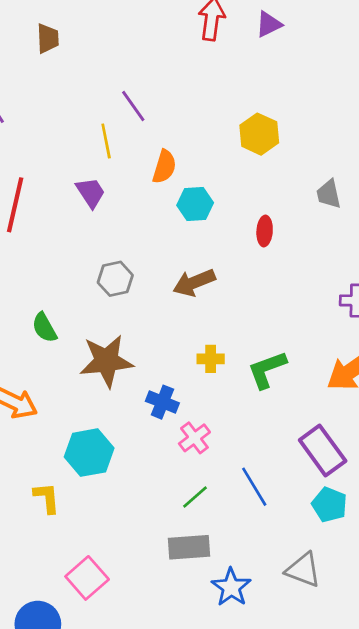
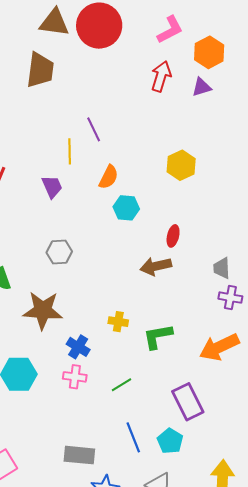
brown trapezoid: (48, 38) -> (40, 70), size x1.6
gray trapezoid: (329, 194) -> (222, 268), moved
brown arrow: (194, 283) -> (156, 266), moved
pink cross: (194, 438) -> (75, 377), moved, turned 35
blue line: (254, 487) -> (133, 437), moved
green line: (195, 497) -> (122, 385), moved
cyan pentagon: (329, 505) -> (170, 441), moved

